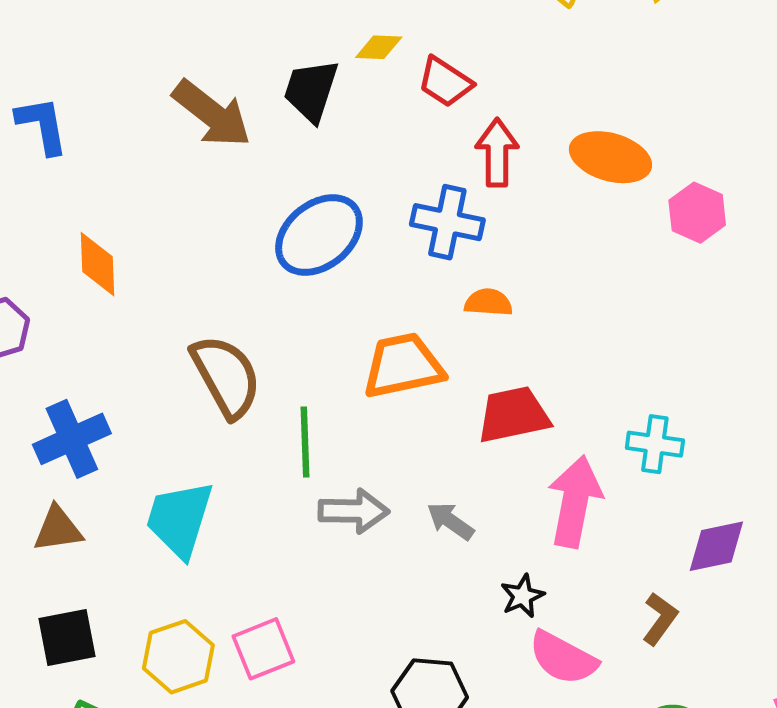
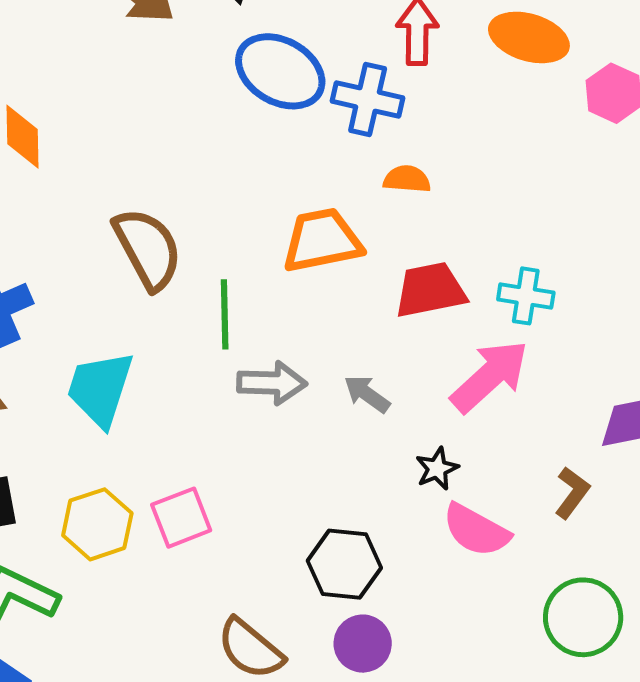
blue ellipse: (319, 235) -> (280, 71), moved, turned 68
cyan cross: (655, 444) -> (526, 296), moved
pink arrow: (575, 502) -> (490, 376), turned 36

